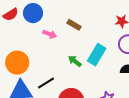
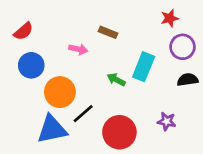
blue circle: (33, 13) -> (31, 65), moved
orange circle: (17, 63) -> (60, 92), moved

